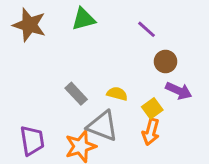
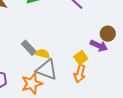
brown circle: (165, 61) -> (108, 34), moved
yellow semicircle: (117, 94) -> (43, 54), moved

